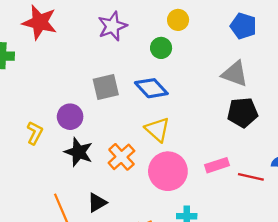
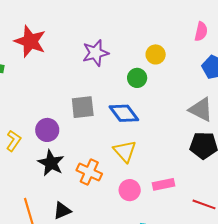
orange cross: (121, 157) -> (89, 172), turned -30
pink rectangle: (217, 165) -> (164, 184), moved
pink circle: (168, 171) -> (130, 190), size x0.6

